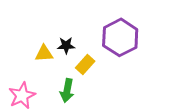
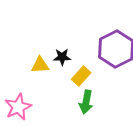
green arrow: (67, 91) -> (86, 102), moved

